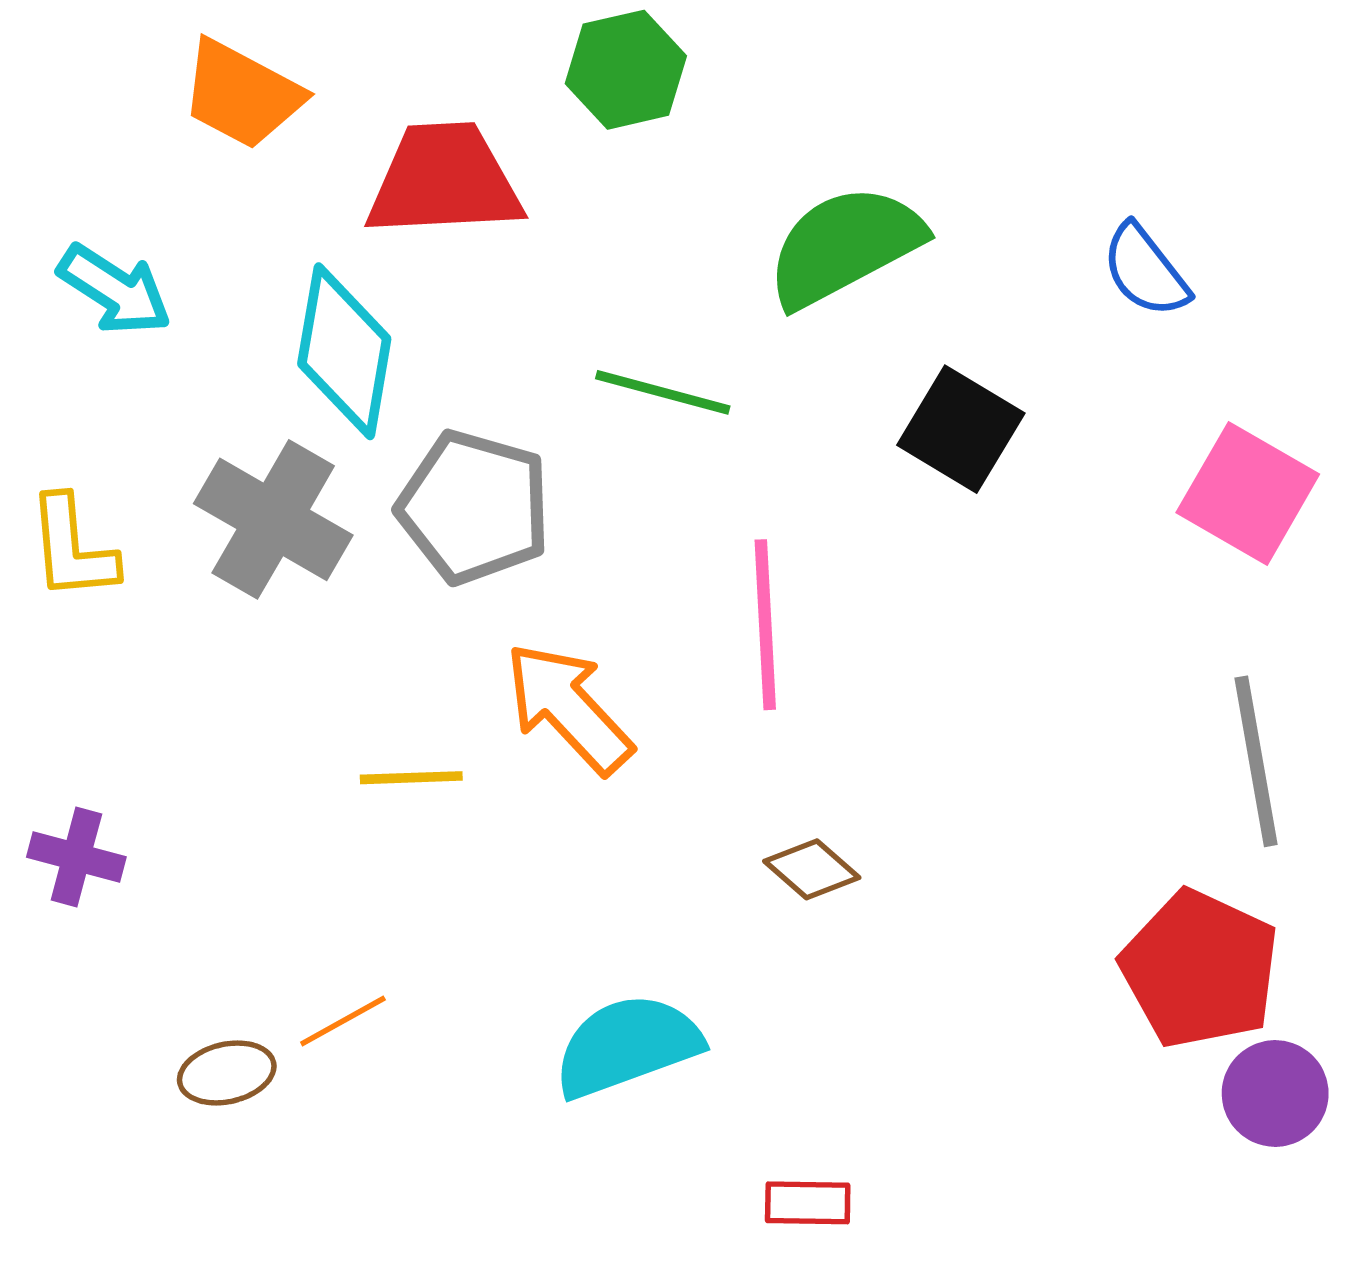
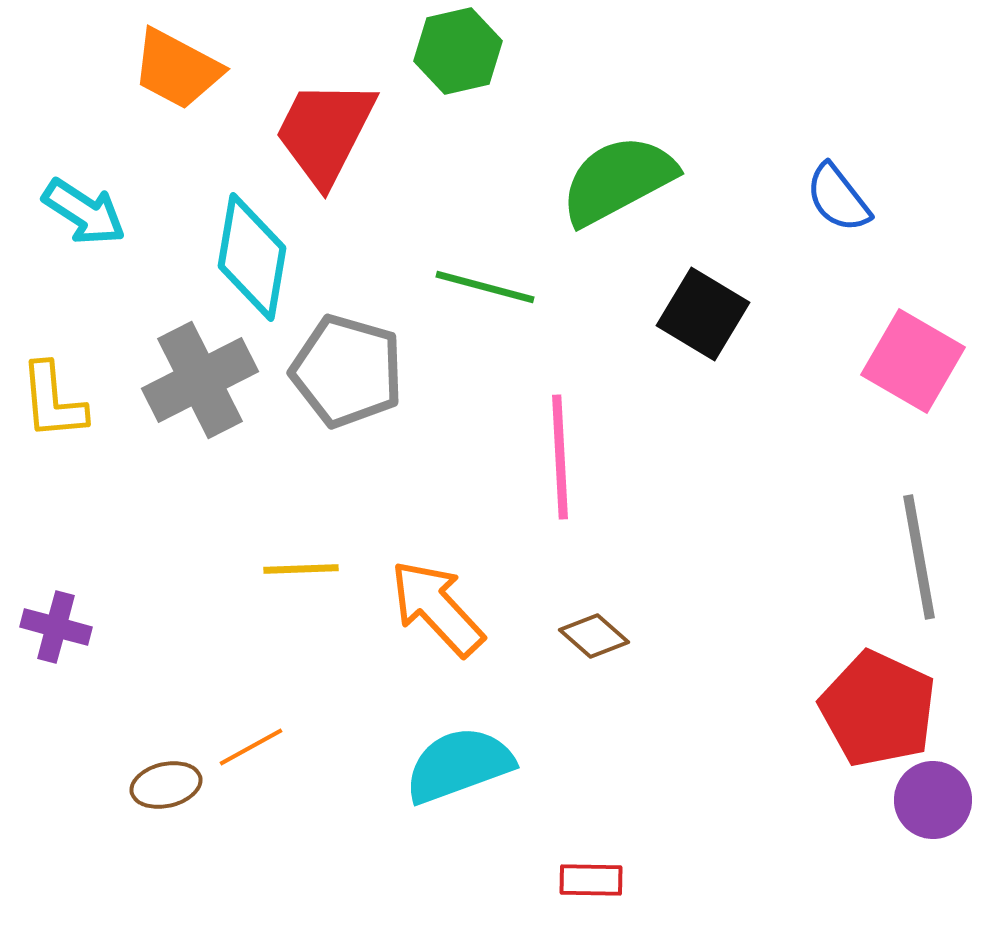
red trapezoid: (444, 180) -> (325, 132), turned -60
gray cross: (273, 519) -> (200, 380), turned 33
orange arrow: (568, 708) -> (437, 608), moved

